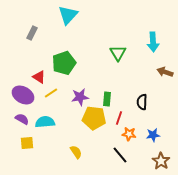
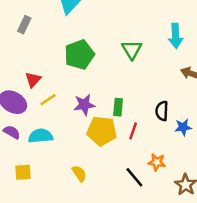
green pentagon: (64, 63) -> (79, 55), moved
red triangle: (39, 77) -> (33, 80), turned 40
orange star: (129, 134) -> (157, 162), moved
blue star: (153, 135) -> (183, 127), moved
yellow square: (27, 143) -> (23, 172), moved

